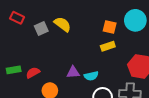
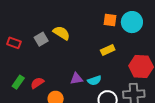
red rectangle: (17, 18) -> (14, 43), moved
orange square: (110, 27) -> (110, 20), moved
green rectangle: (14, 70) -> (18, 82), turned -40

